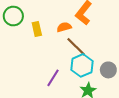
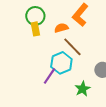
green circle: (13, 16) -> (35, 16), moved
cyan hexagon: (82, 65) -> (61, 63), moved

